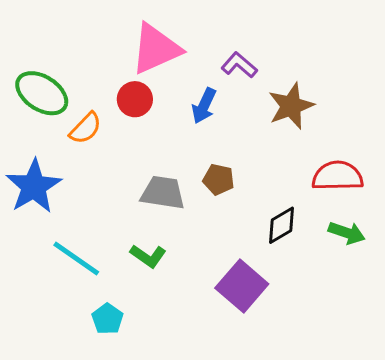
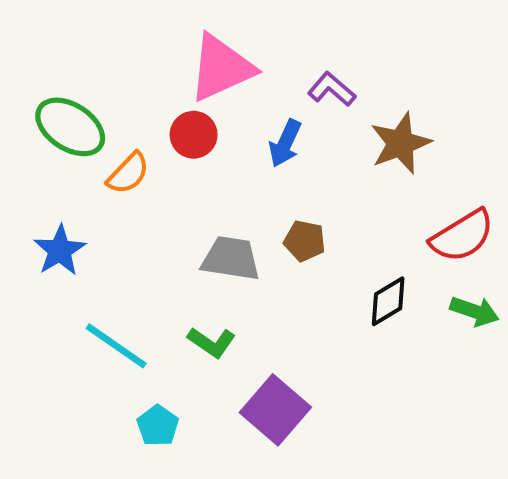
red semicircle: (338, 176) -> (462, 236), turned 150
blue star: (34, 186) -> (60, 250), size x0.7
purple square: (242, 286) -> (275, 410), moved

